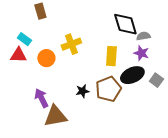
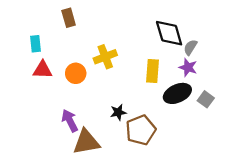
gray semicircle: (143, 36) -> (190, 47), turned -48
cyan rectangle: (24, 39) -> (35, 44), moved, turned 48
brown pentagon: (108, 89) -> (141, 130), moved

